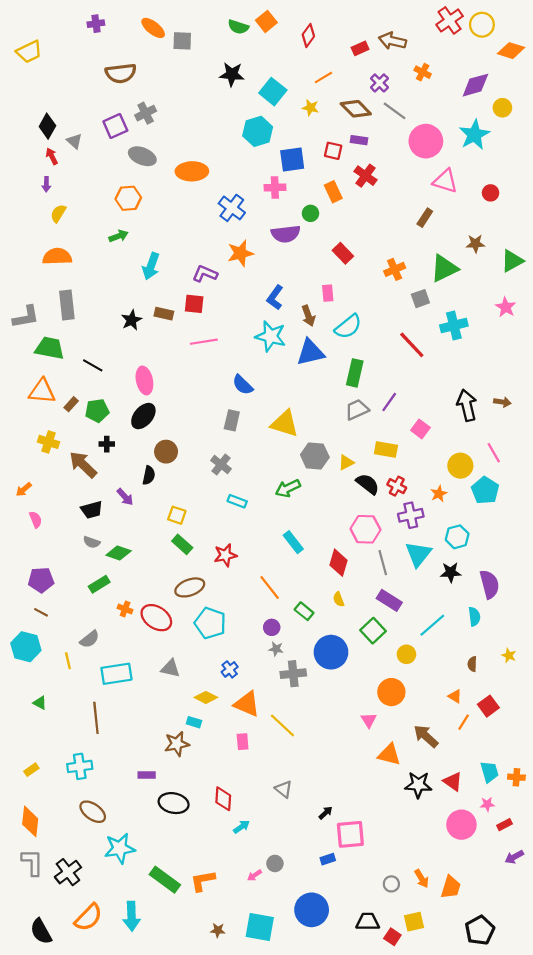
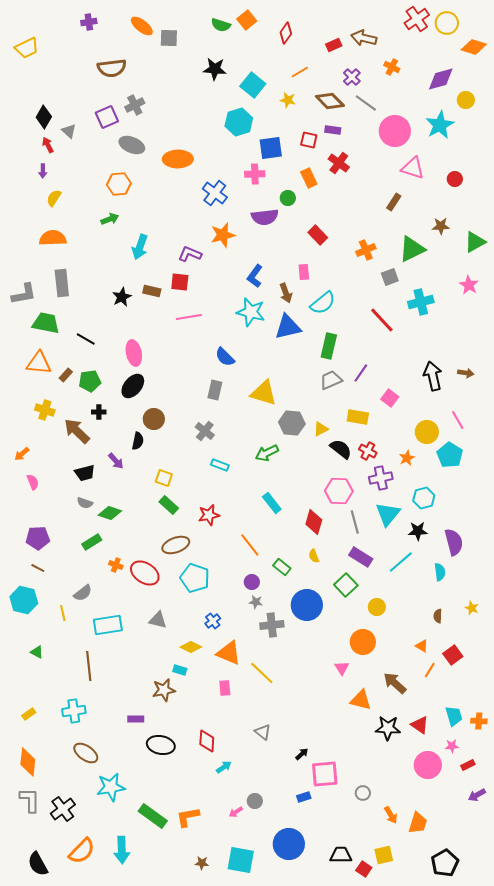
cyan line: (432, 625) -> (401, 562), moved
gray circle: (391, 884) -> (363, 793), moved

